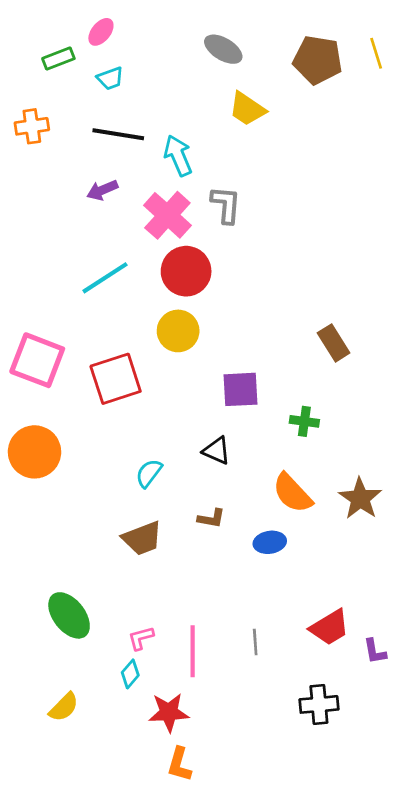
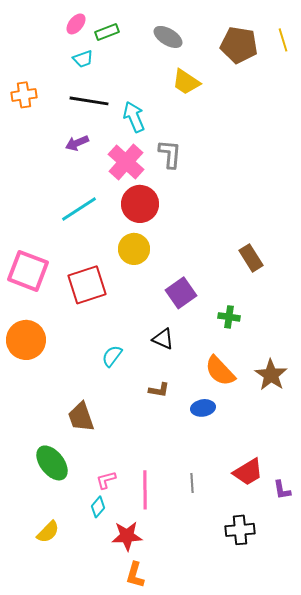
green rectangle: (58, 58) -> (107, 32), moved
purple square: (241, 389) -> (181, 293), turned -32
brown trapezoid: (142, 538) -> (81, 417), moved, turned 92

